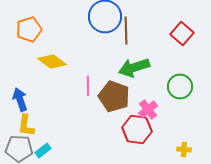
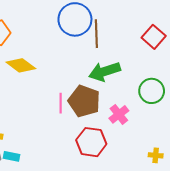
pink line: (88, 86) -> (61, 103), moved
red hexagon: (137, 130) -> (91, 142), moved
cyan rectangle: (43, 150) -> (12, 156), turned 49

